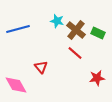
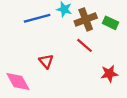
blue line: (18, 29) -> (37, 18), moved
brown cross: (76, 30) -> (86, 19), turned 30

